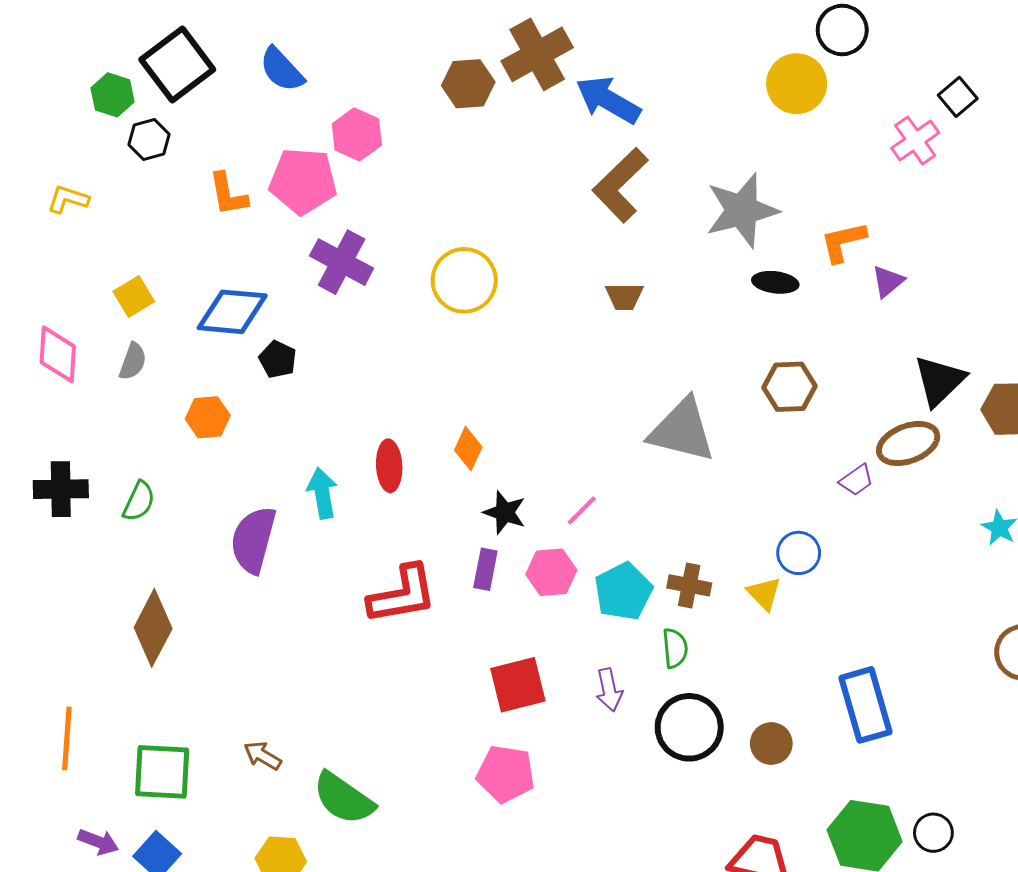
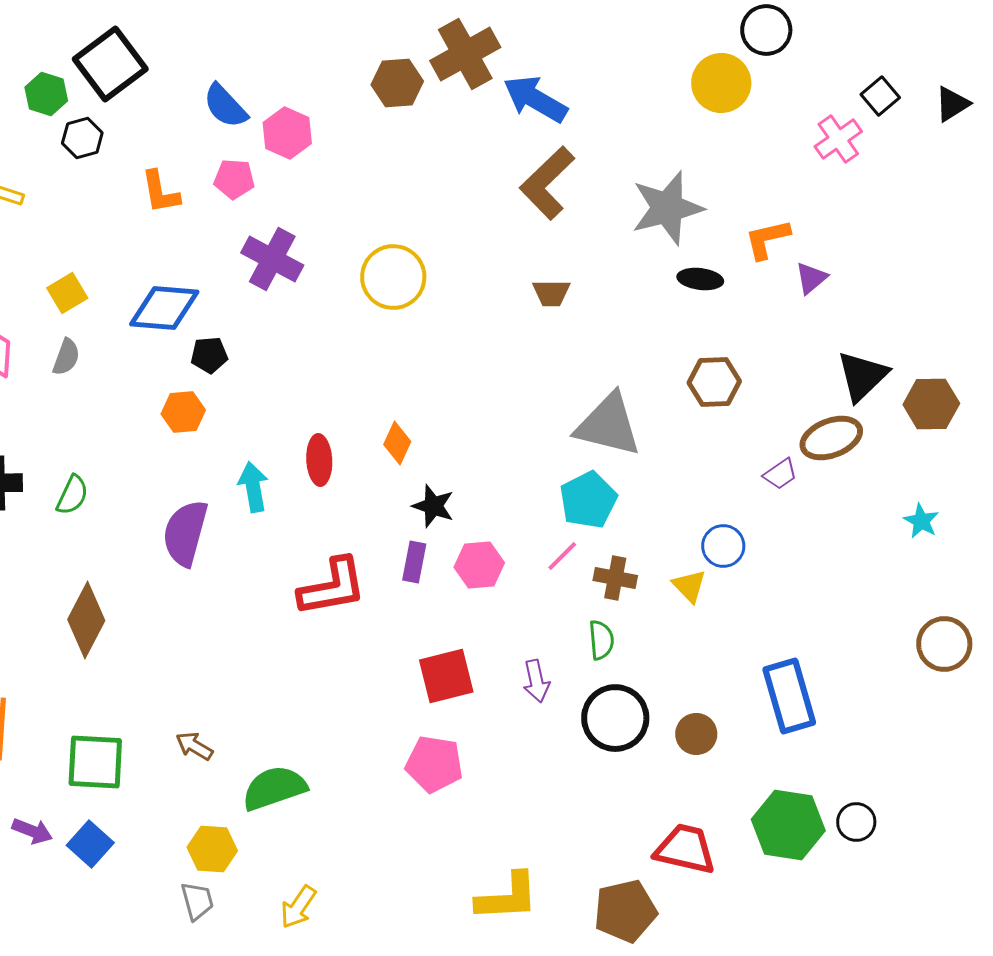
blue semicircle: (282, 70) -> (225, 106), moved
pink pentagon: (303, 181) -> (234, 179), size x0.6
black pentagon: (278, 359) -> (209, 355), turned -30
orange hexagon: (208, 417) -> (183, 412), moved
pink line: (582, 510) -> (562, 556), moved
cyan pentagon: (623, 591) -> (588, 500), moved
green semicircle: (344, 798) -> (274, 788), turned 126

